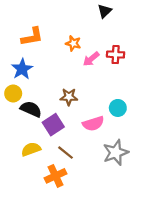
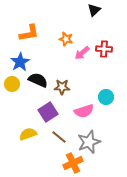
black semicircle: (31, 109) -> (38, 80), moved
gray star: (116, 153) -> (89, 142), moved
orange cross: (55, 176) -> (73, 163), moved

